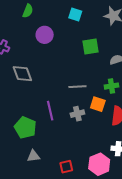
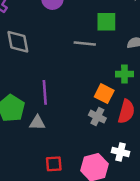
gray line: (77, 87) -> (85, 44), moved
gray cross: (77, 114) -> (97, 117), moved, turned 32
gray triangle: (33, 156) -> (37, 123), moved

